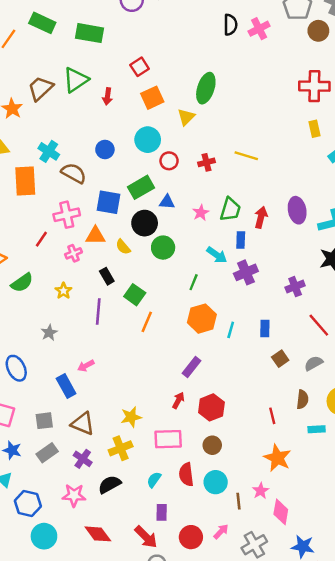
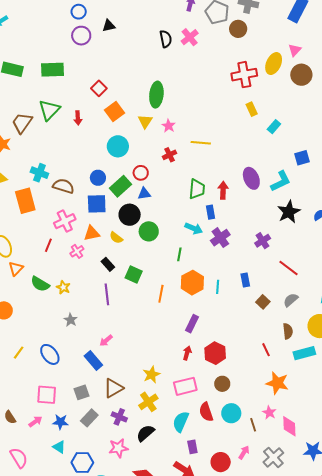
blue circle: (105, 150) -> (98, 178), moved
red circle: (169, 161) -> (141, 173), moved
pink star: (201, 213) -> (169, 126), moved
green semicircle: (22, 283) -> (40, 284), turned 78
yellow star: (63, 291) -> (63, 287), moved
orange line: (147, 322) -> (161, 294), moved
brown triangle: (83, 424) -> (113, 388), turned -40
cyan rectangle: (317, 429) -> (304, 353), size x1.5
cyan semicircle: (154, 480) -> (181, 422), size x1.5

